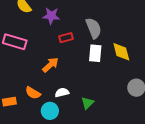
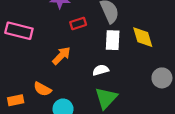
white semicircle: (62, 93) -> (101, 70), moved
green triangle: (87, 103) -> (106, 98), size x1.5

